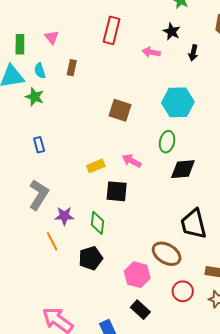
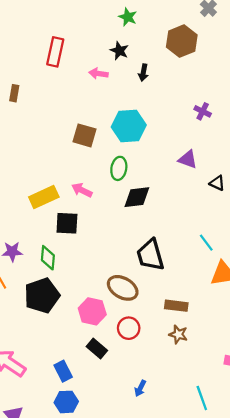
brown square: (120, 110) -> (84, 135), moved
yellow rectangle: (96, 166) -> (44, 197), size x1.5
black pentagon: (91, 258) -> (42, 296), size x1.4
red circle: (183, 291) -> (129, 328), moved

